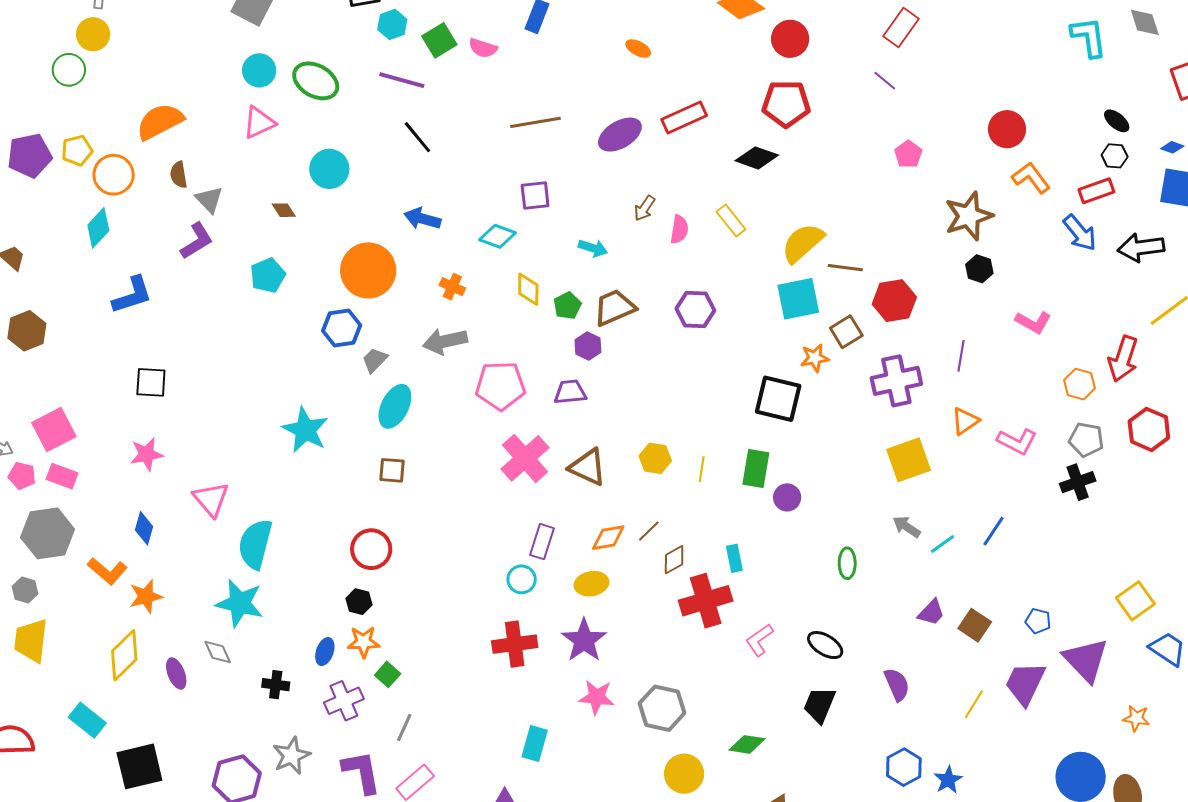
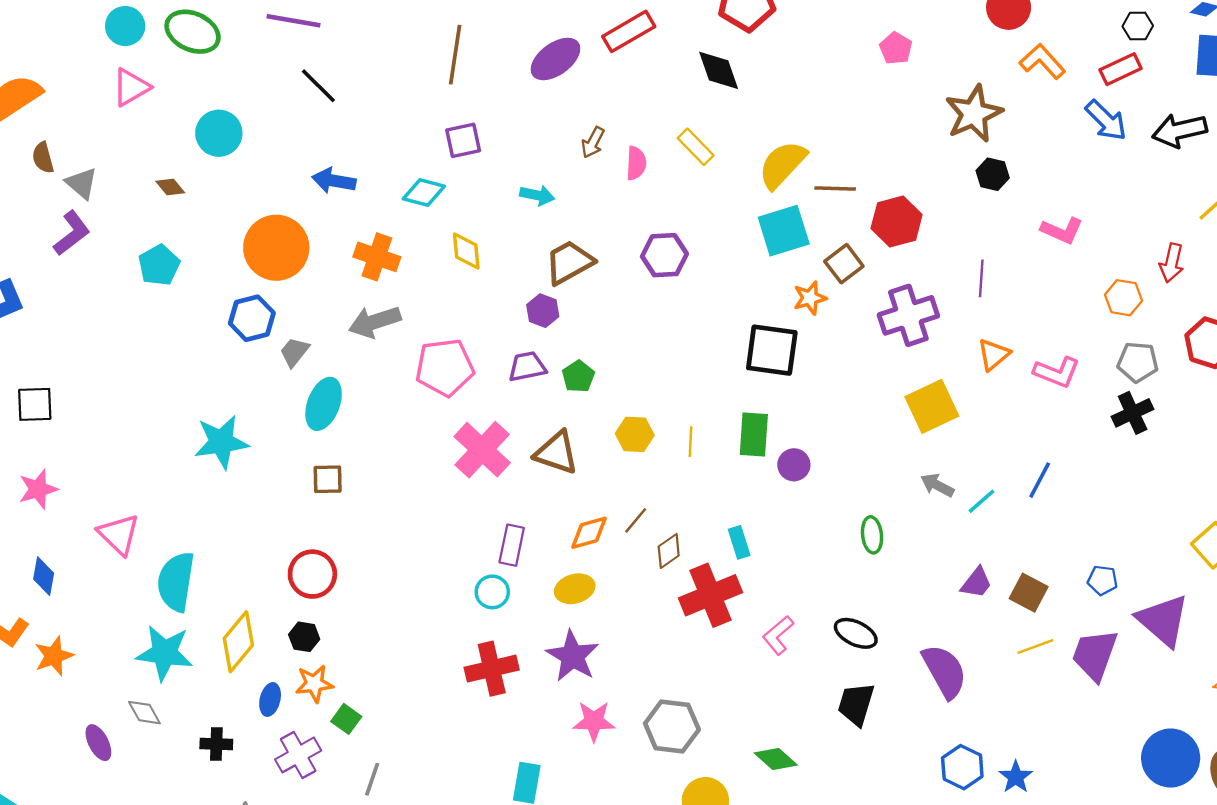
brown line: (536, 122) -> (455, 55), turned -66
black diamond: (757, 158) -> (719, 70), turned 57
orange cross: (452, 287) -> (377, 257), size x1.5
green pentagon: (567, 306) -> (578, 376), moved
red arrow: (1123, 359) -> (1172, 263), size x0.7
cyan star: (305, 430) -> (221, 442), turned -30
yellow diamond: (124, 655) -> (238, 642), moved
purple semicircle: (897, 685) -> (944, 671), size x1.4
yellow line: (974, 704) -> (1035, 646), moved, turned 44
green diamond: (747, 744) -> (776, 759), turned 39

